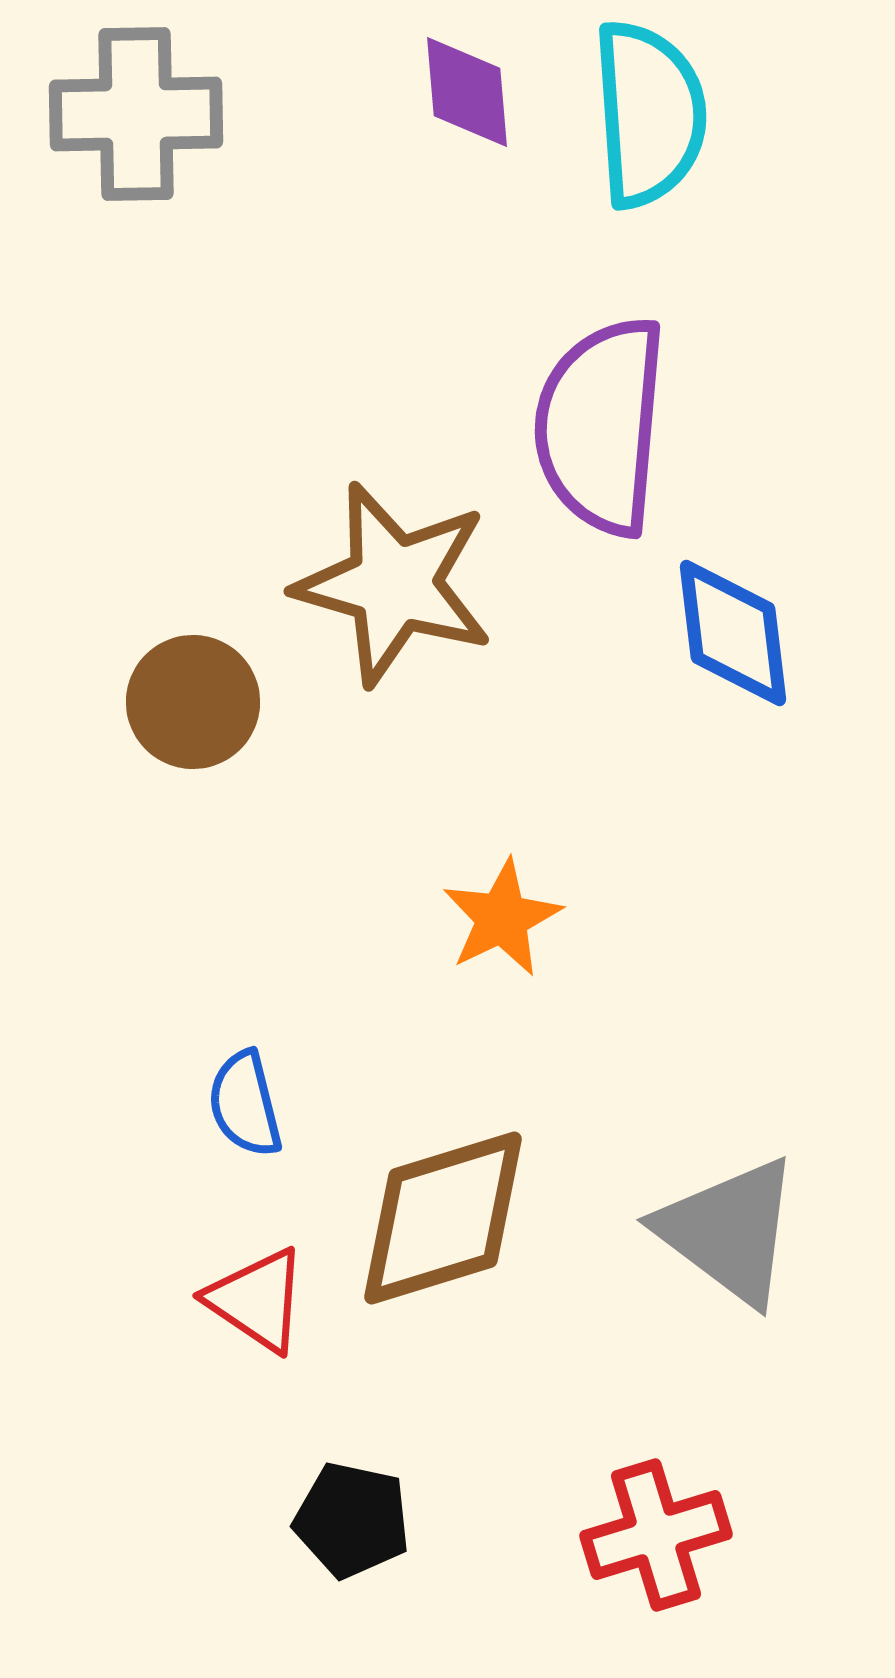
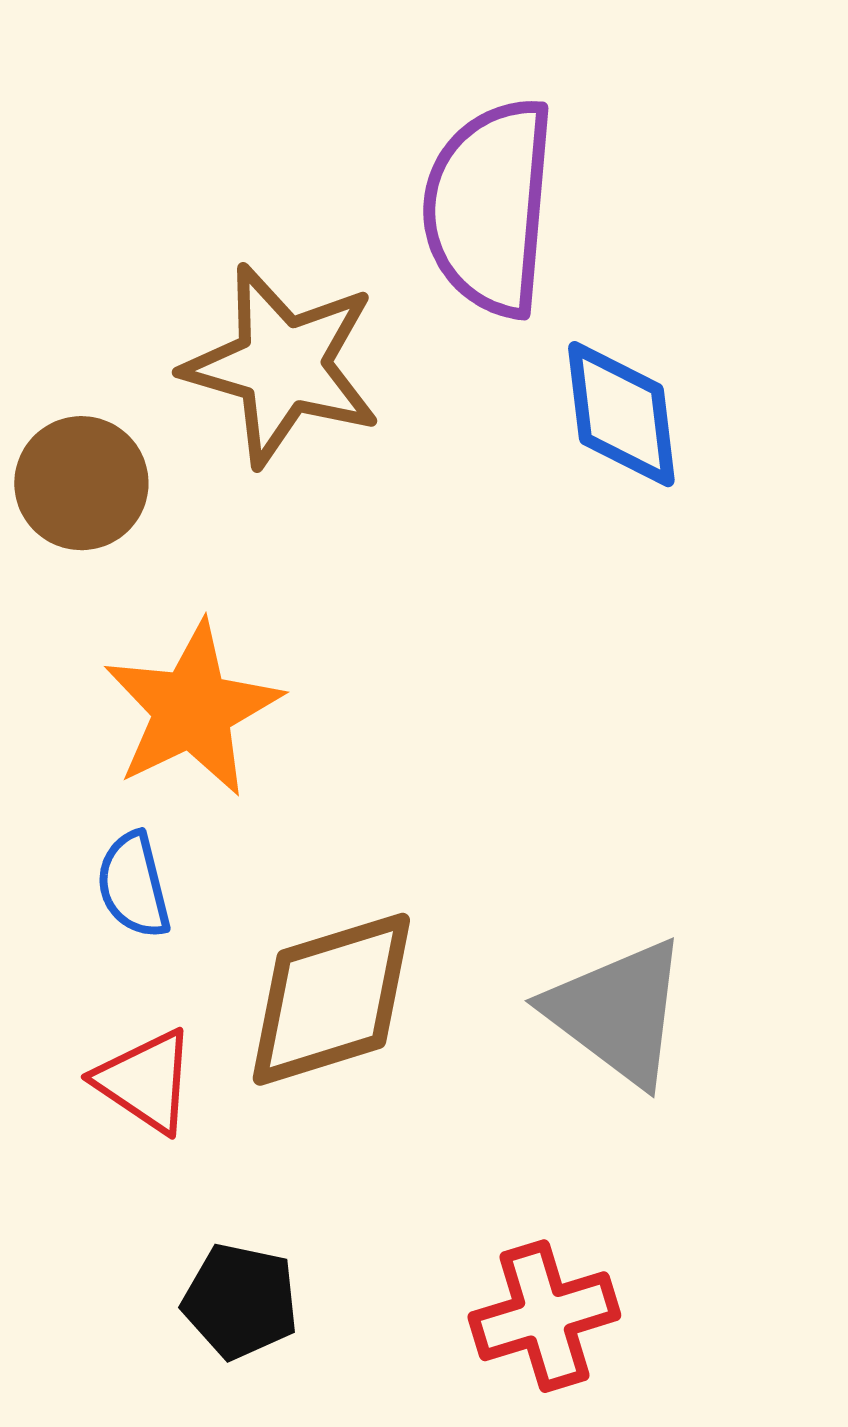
orange star: (502, 918) -> (192, 709), moved, size x1.5

